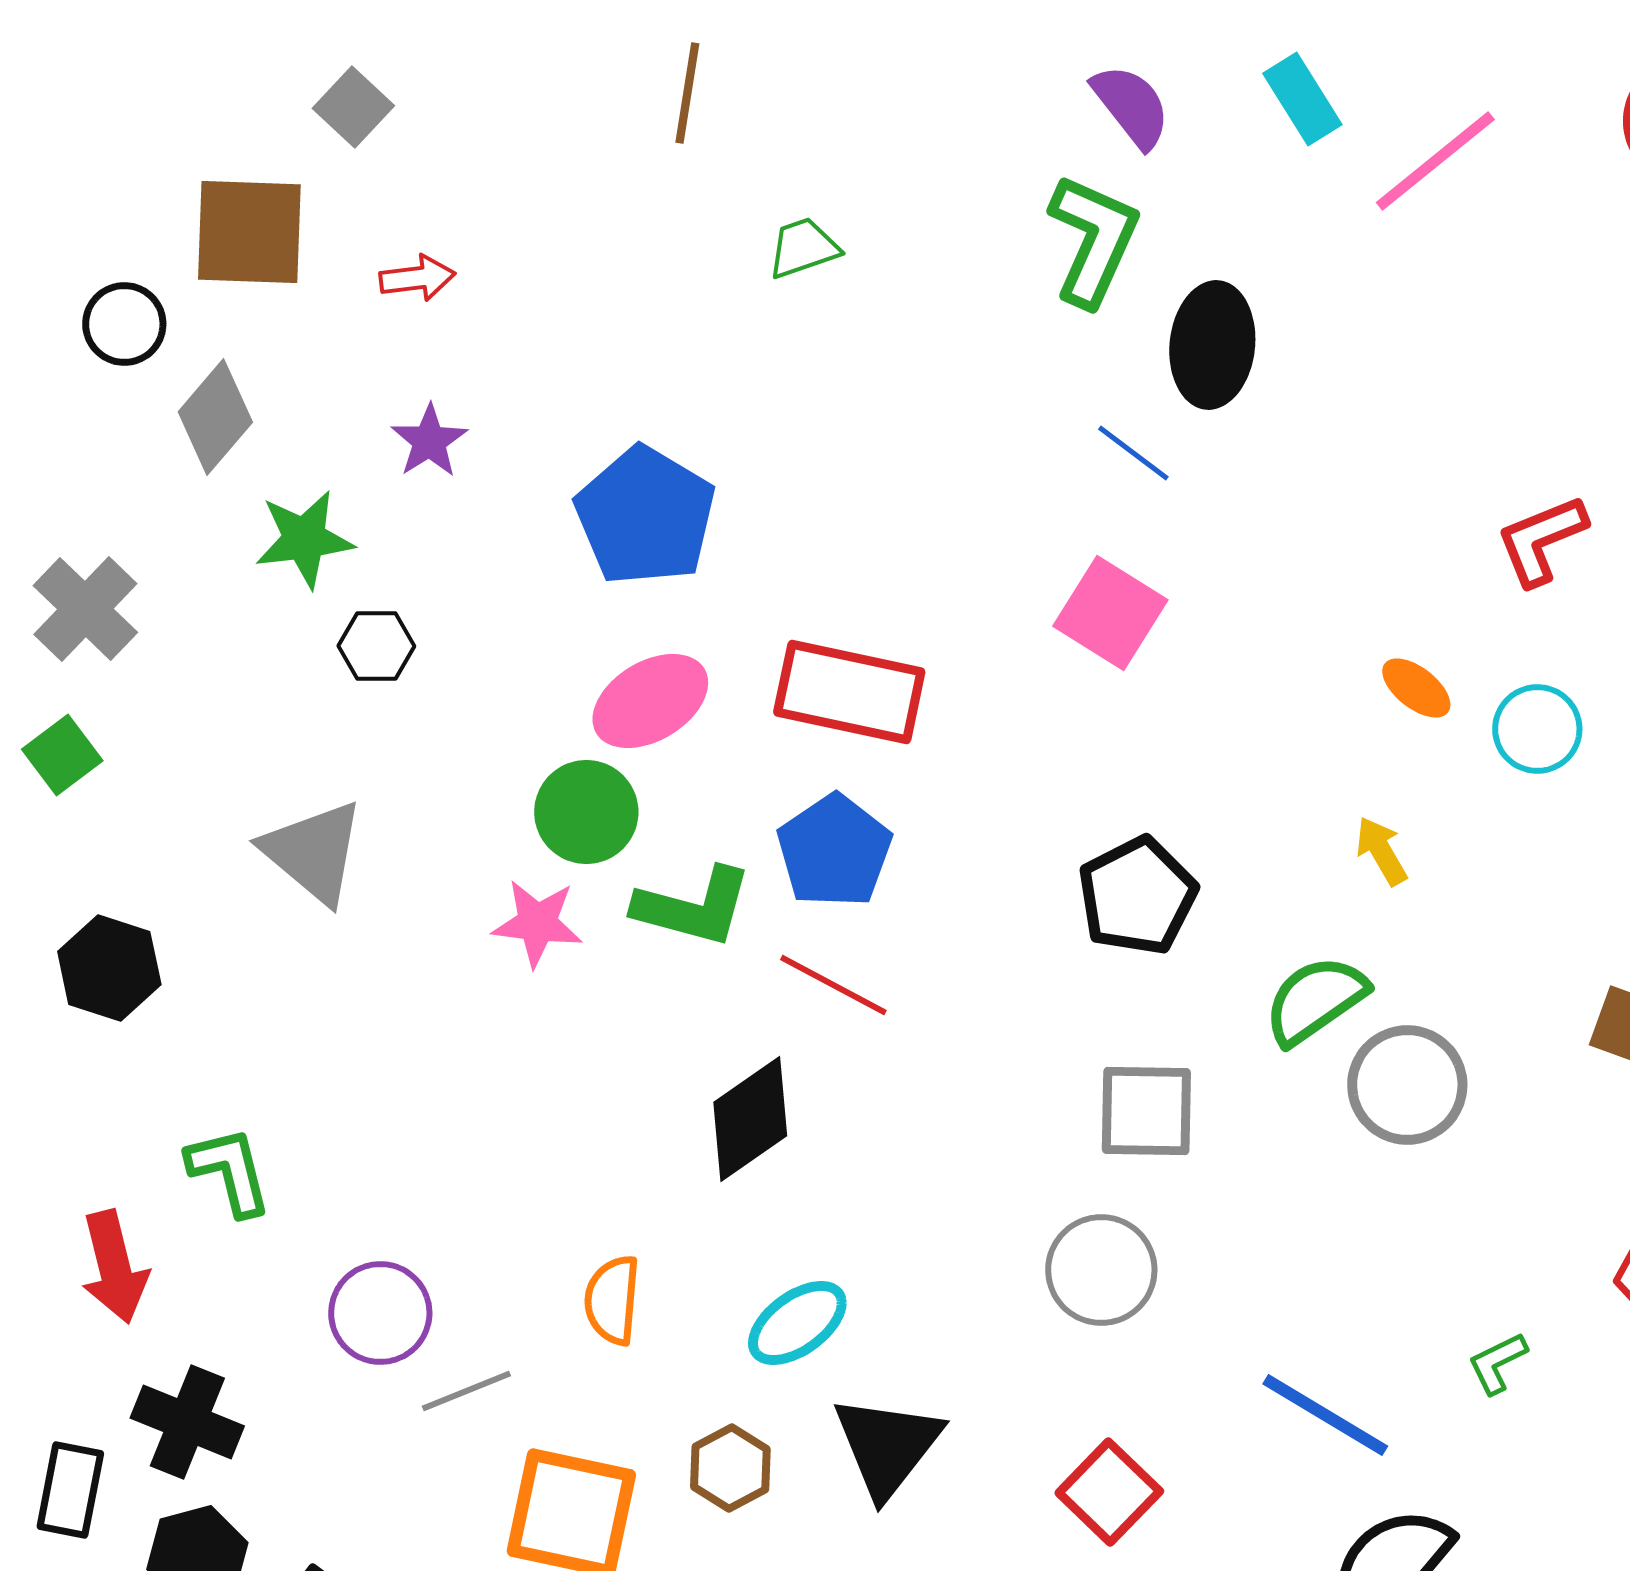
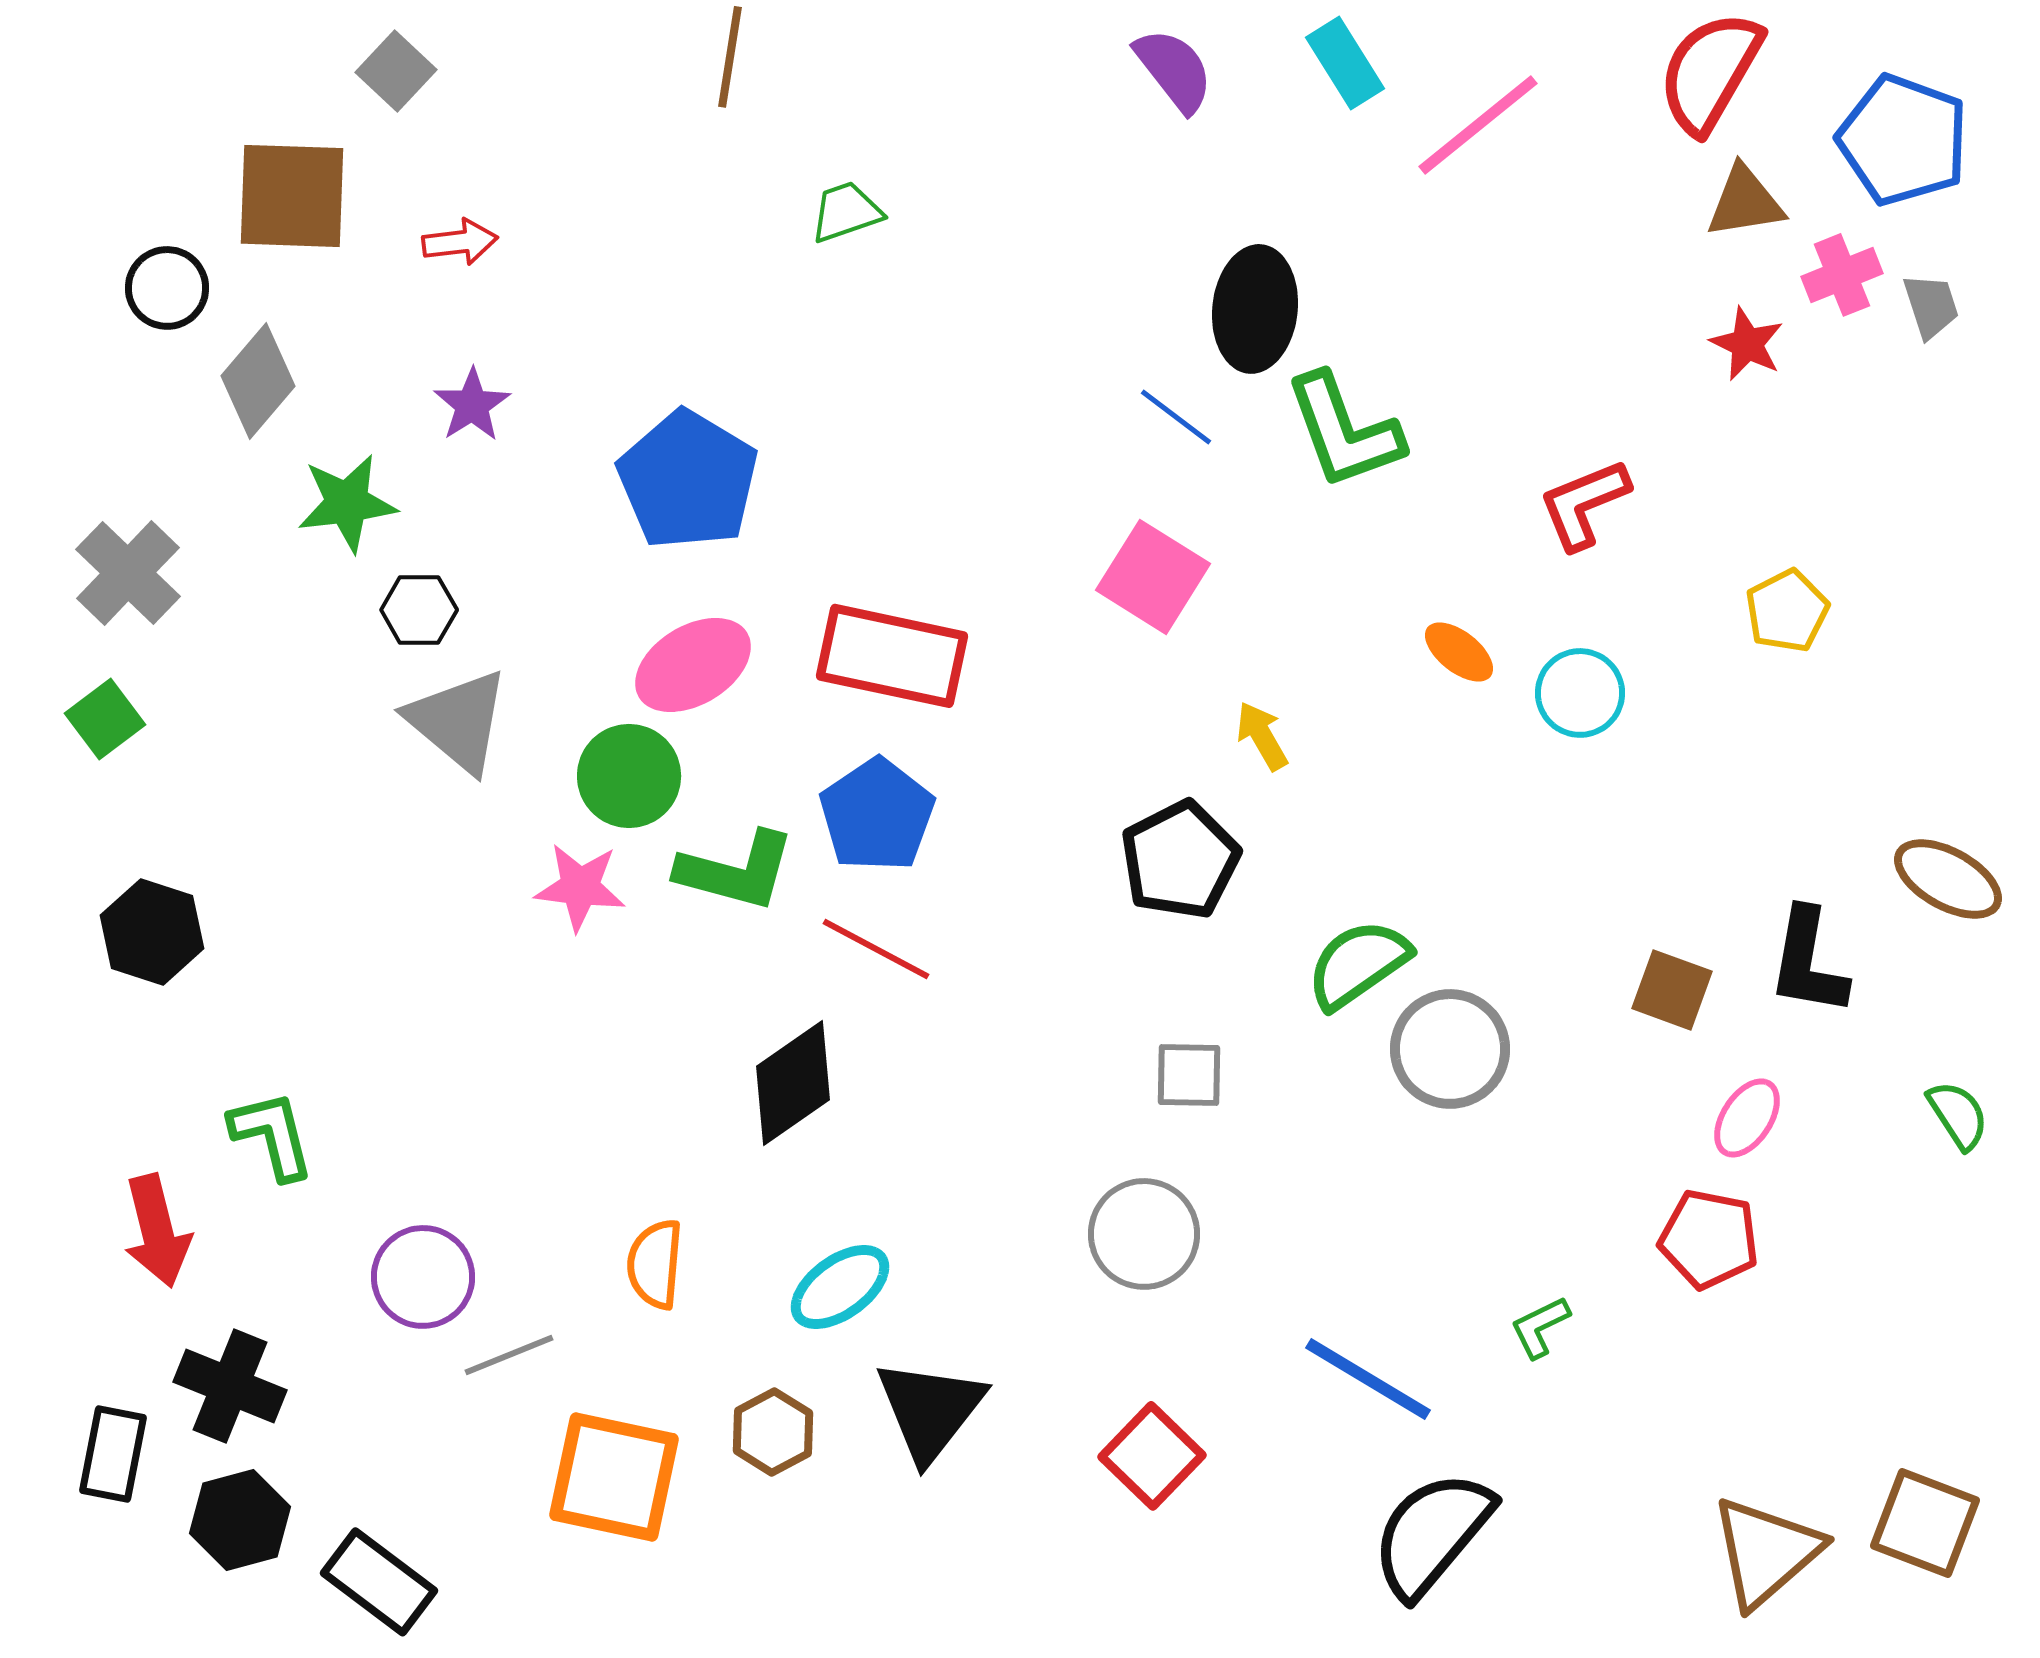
green L-shape: (1093, 240) -> (1344, 431), moved, turned 136
yellow arrow: (1381, 851) -> (1262, 736), moved
gray triangle: (313, 852) -> (458, 721), moved
gray square: (1146, 1111) -> (1189, 1075), size x0.7

